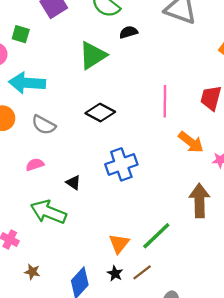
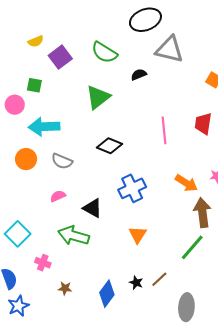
black semicircle: (128, 32) -> (139, 75), moved
orange arrow: (191, 142) -> (186, 183), moved
black triangle: (73, 183) -> (93, 208), size x1.5
green line: (156, 236) -> (192, 247), moved
orange triangle: (119, 244) -> (138, 235), moved

